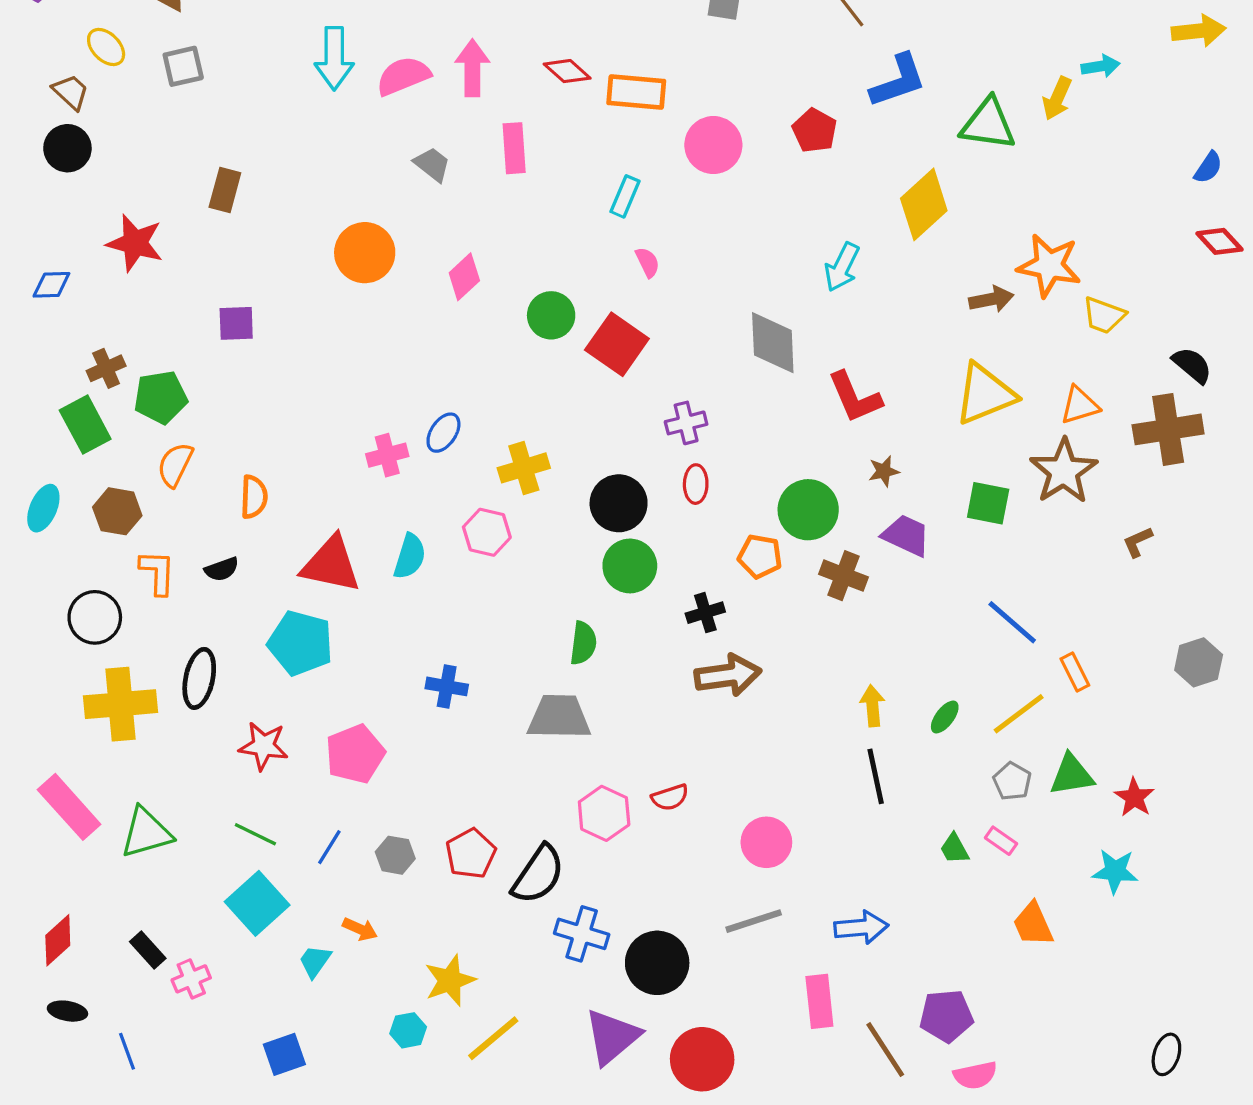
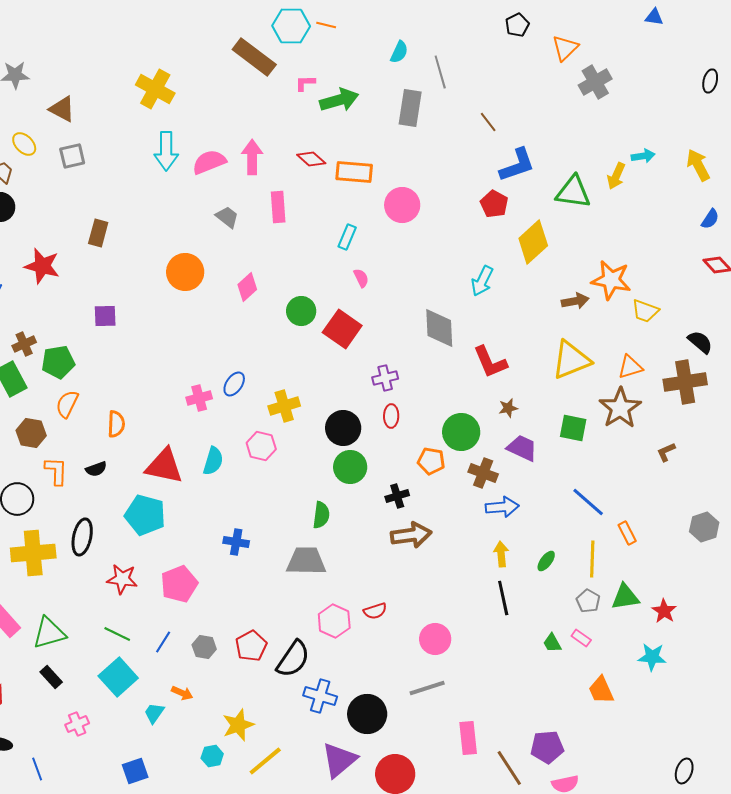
yellow arrow: (1199, 31) -> (698, 165), moved, turned -112
red pentagon: (815, 131) -> (494, 204), moved
yellow line: (1019, 714) -> (592, 559), turned -51
blue arrow: (861, 927) -> (502, 507), moved
black rectangle: (148, 950) -> (51, 677), moved

